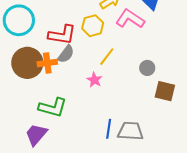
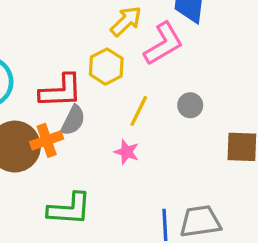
pink L-shape: (130, 19) -> (163, 44), turned 128
gray circle: (147, 68) -> (190, 105), moved

